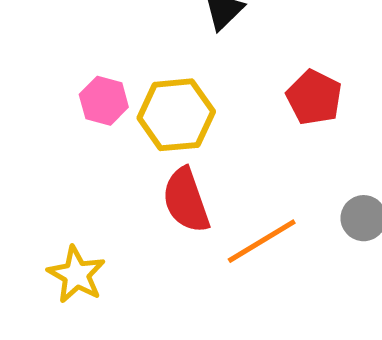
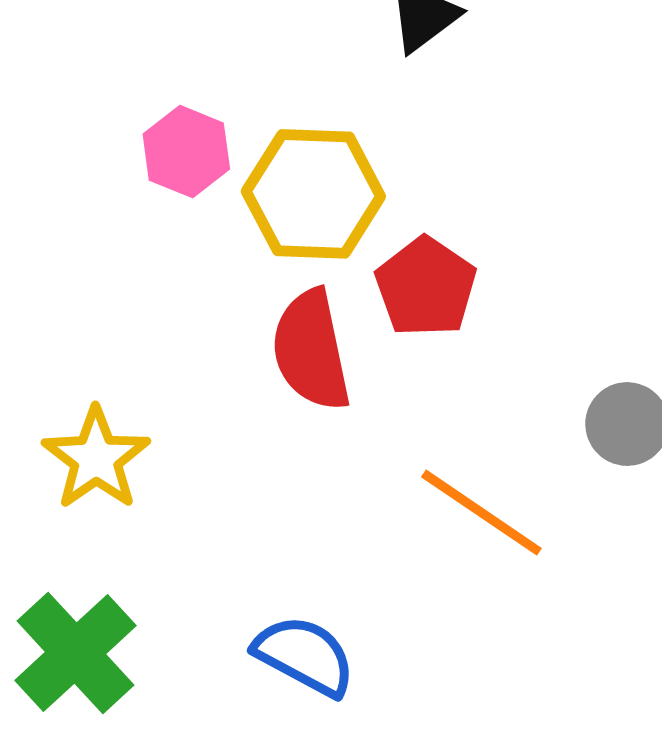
red pentagon: (314, 97) -> (426, 287), moved
orange line: (262, 241) -> (481, 513), moved, turned 58

